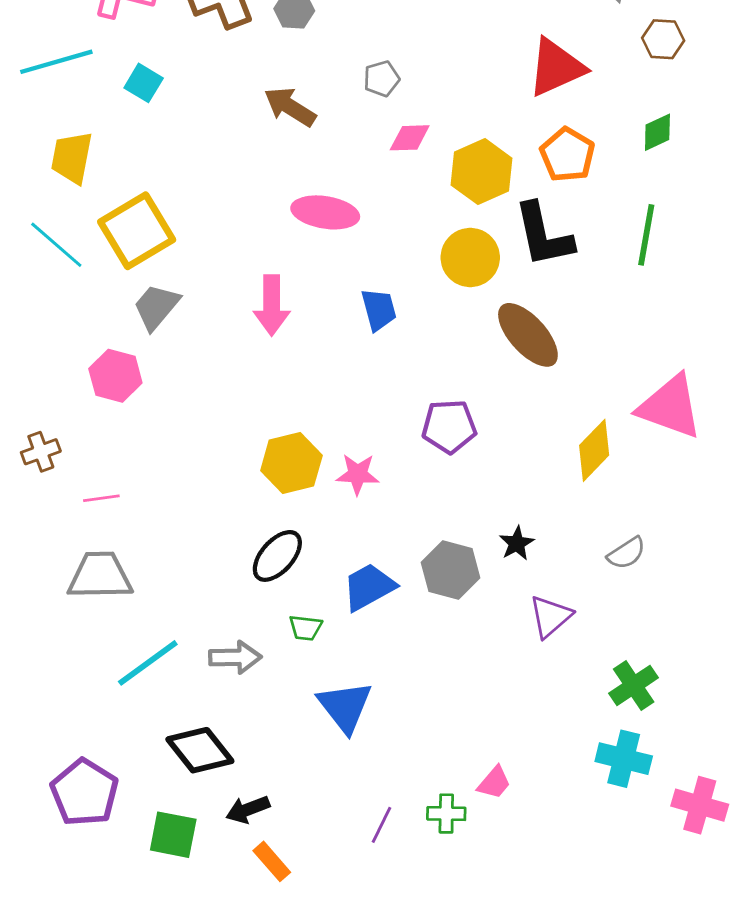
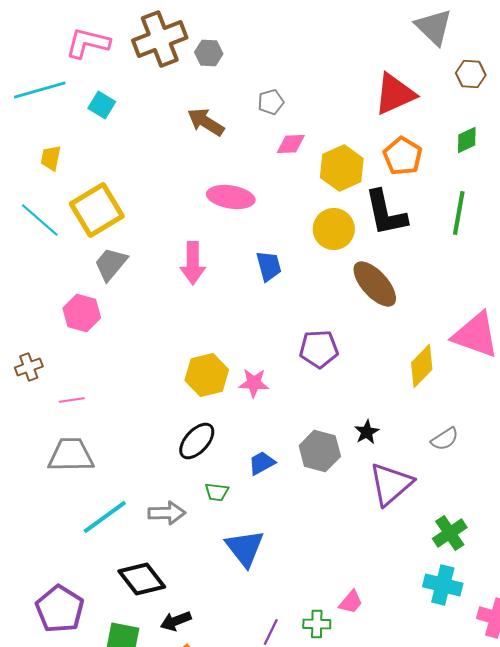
yellow trapezoid: (72, 158) -> (51, 158), size x0.7
blue trapezoid: (369, 587) -> (262, 463), size x0.7
purple triangle: (550, 616) -> (391, 484), size x1.4

